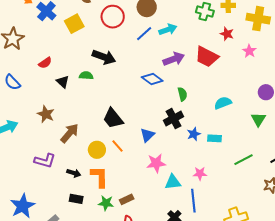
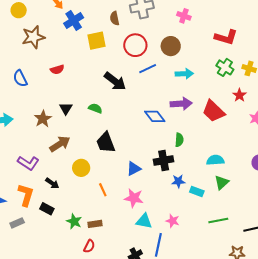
blue line: (144, 34) -> (148, 69), moved
green semicircle: (86, 76) -> (95, 108), moved
black triangle: (63, 82) -> (66, 108), moved
green triangle: (258, 119) -> (222, 182), moved
orange line: (118, 146) -> (103, 190), moved
orange L-shape: (99, 177) -> (26, 195), moved

